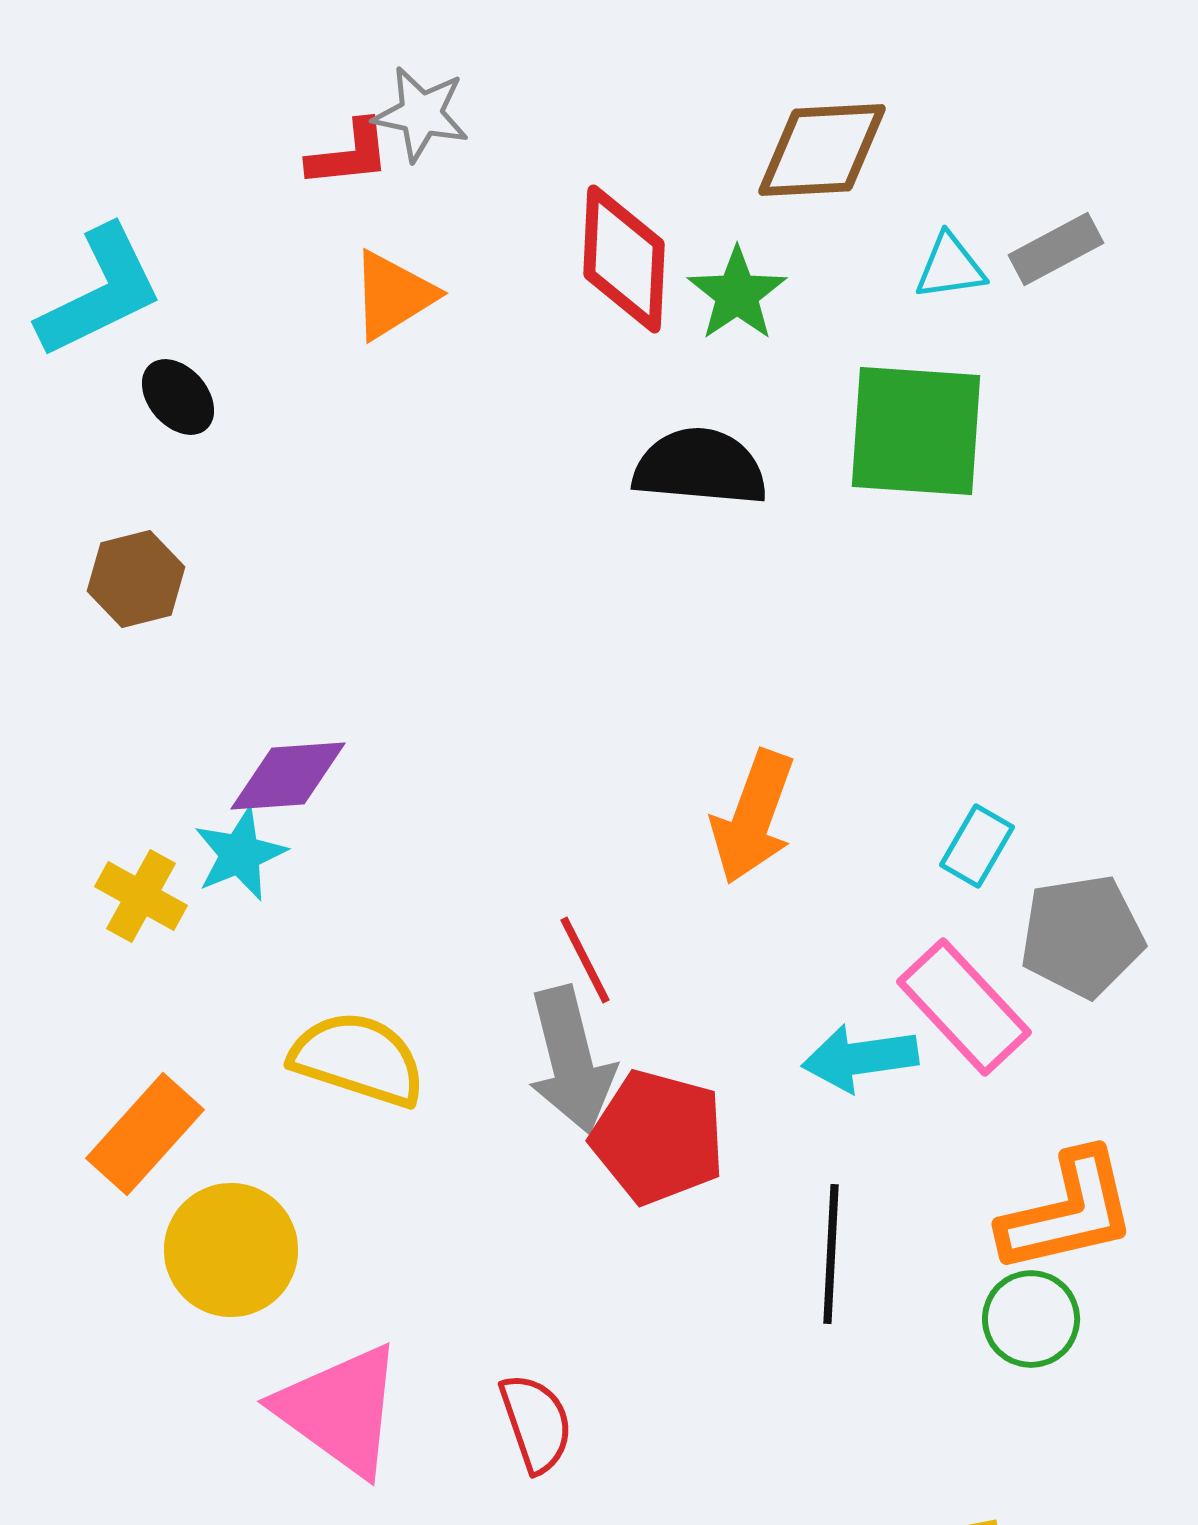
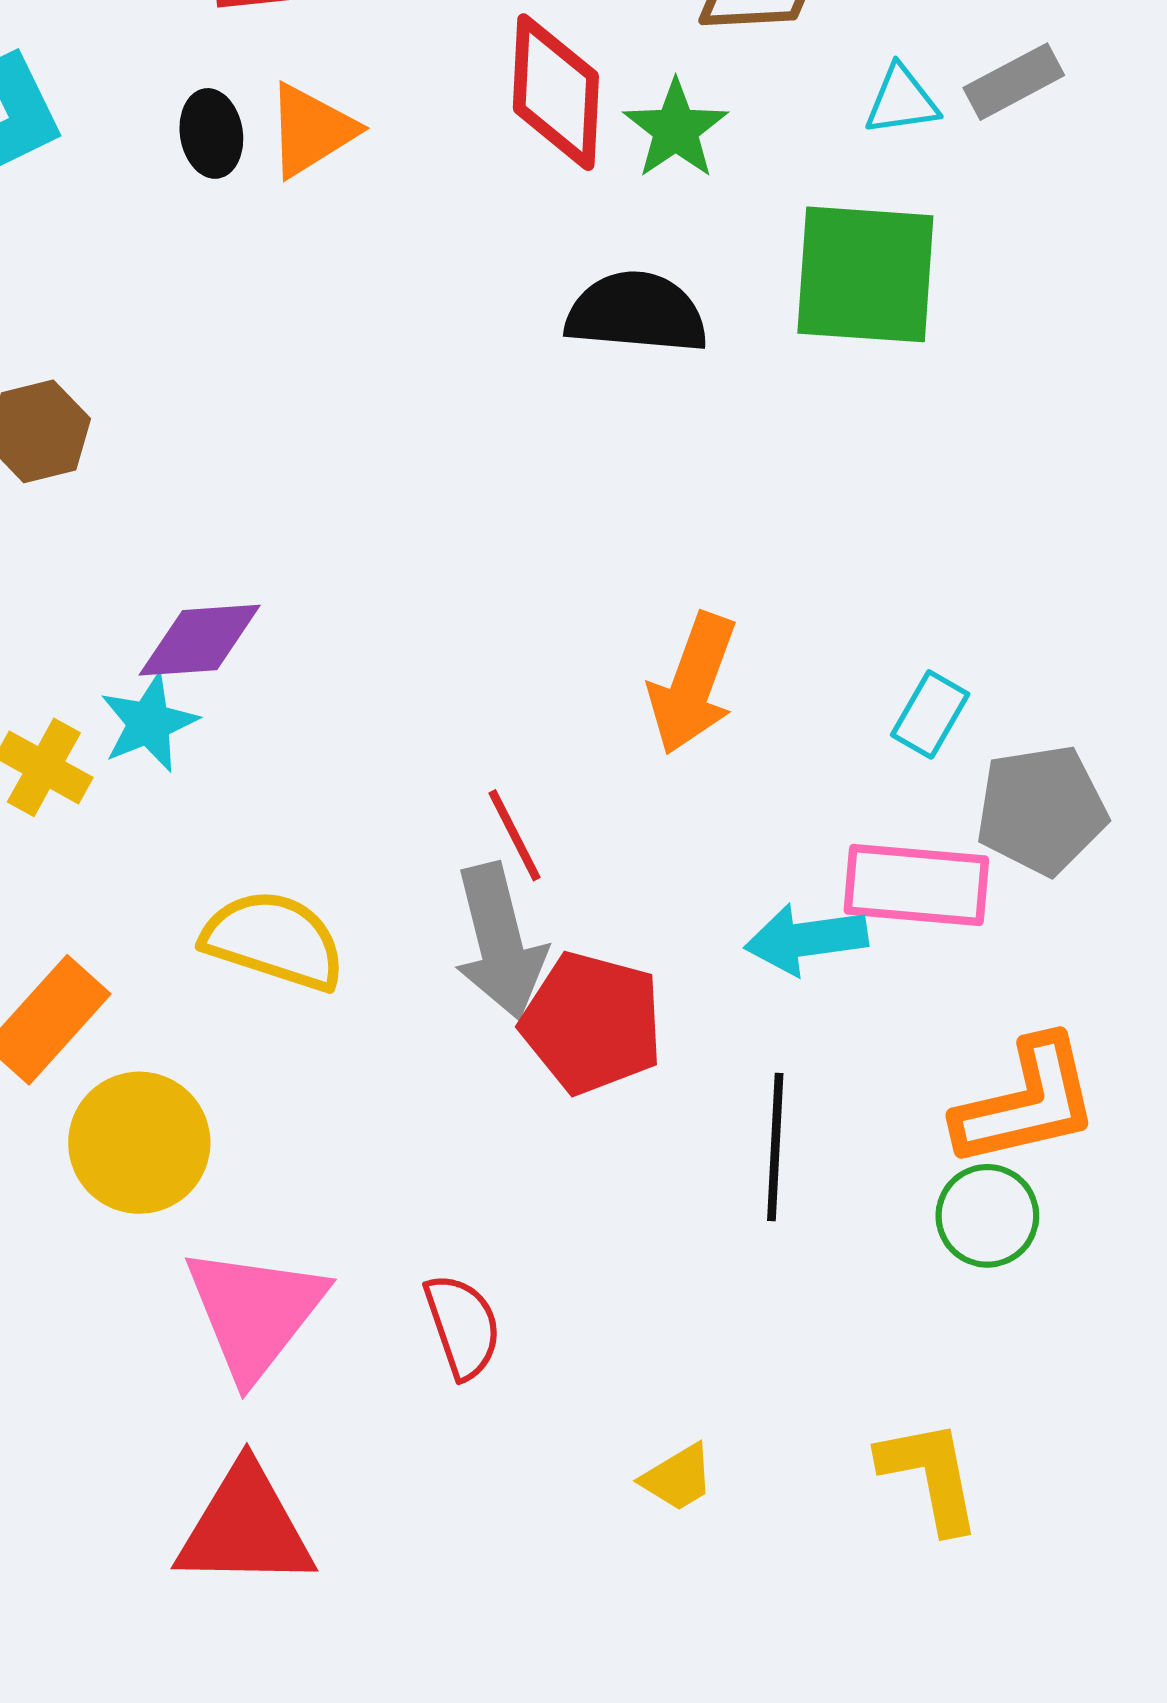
black ellipse: (178, 397) -> (211, 133), moved, turned 32
pink rectangle: (964, 1007) -> (916, 885), turned -42
pink triangle: (340, 1410) -> (255, 1312), turned 32

